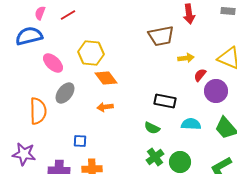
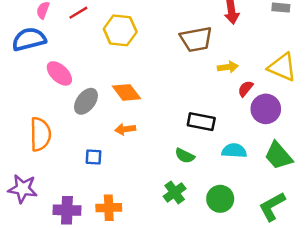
yellow hexagon: (91, 53) -> (120, 30), moved
gray ellipse: (65, 93) -> (86, 101), moved
blue square: (80, 141) -> (94, 157), moved
green cross: (155, 157) -> (175, 192), moved

